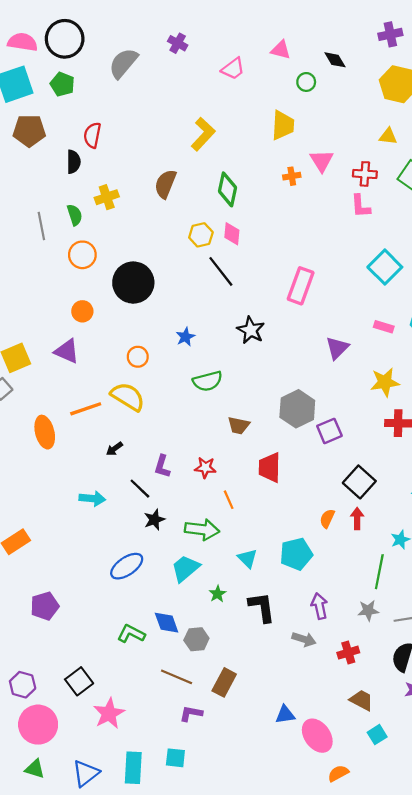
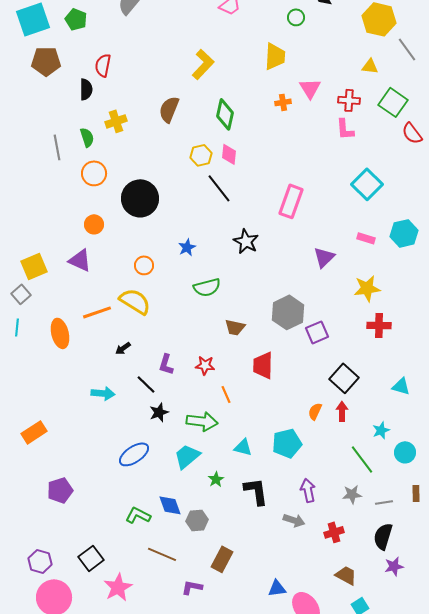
cyan triangle: (247, 558) -> (243, 447), turned -30
green line: (379, 572) -> (362, 459), turned -48
brown line: (177, 677) -> (162, 554), moved

